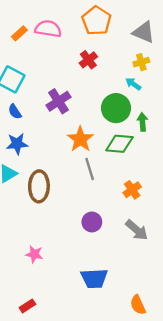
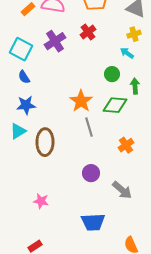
purple cross: (58, 101) -> (55, 41), moved
green circle: (116, 108) -> (112, 74), size x0.6
gray arrow: (137, 230) -> (122, 190), moved

